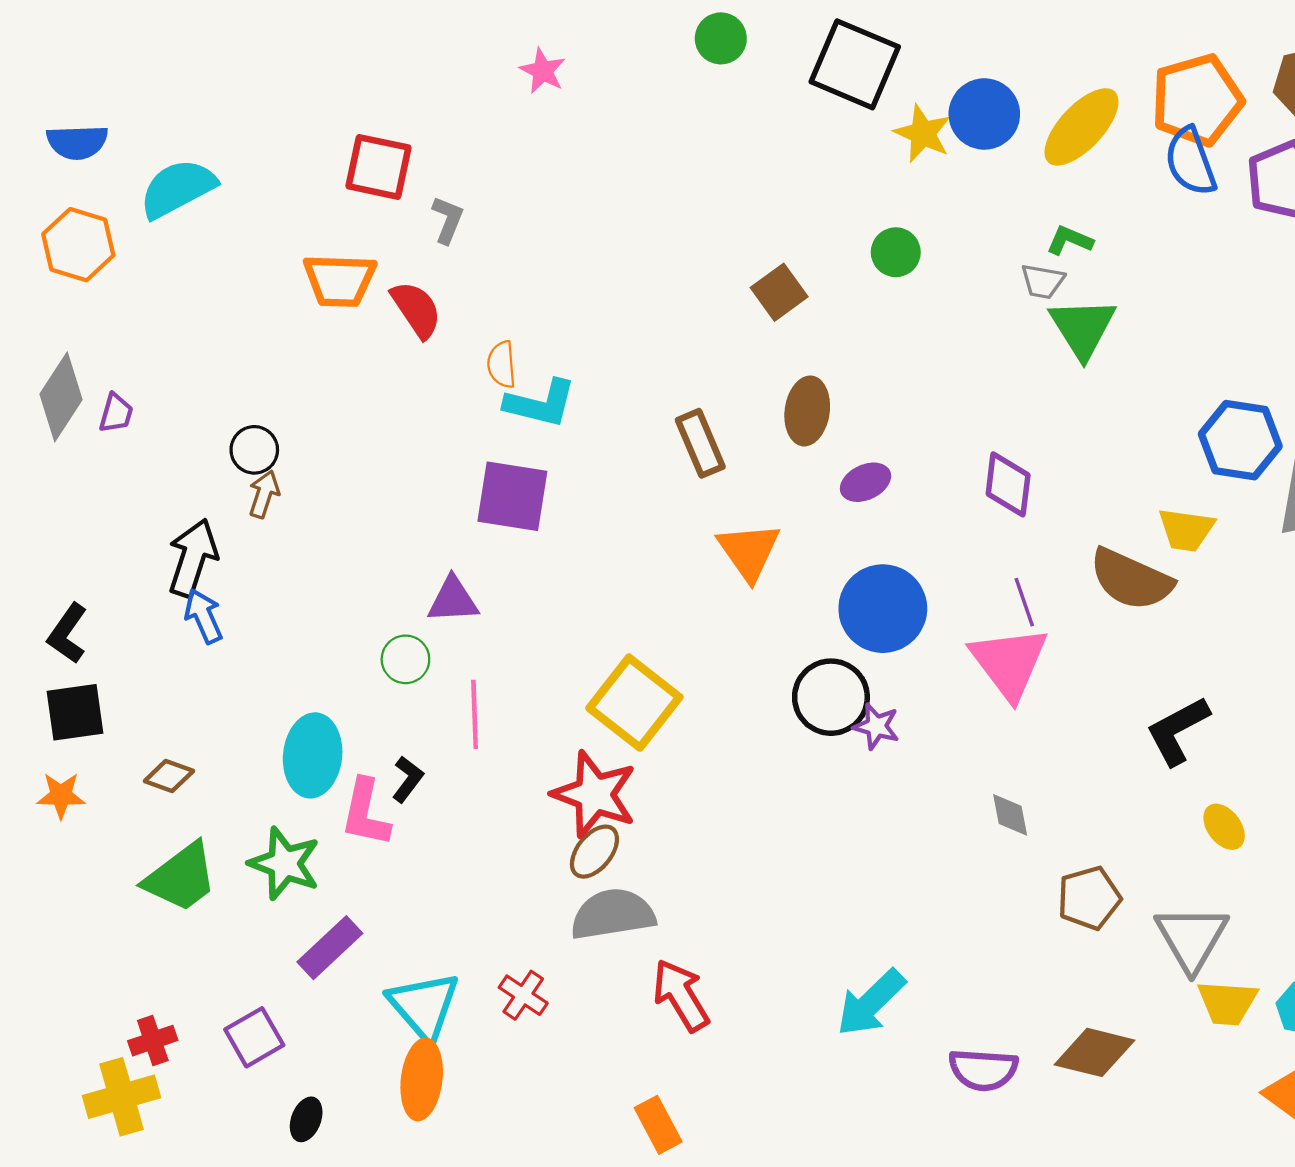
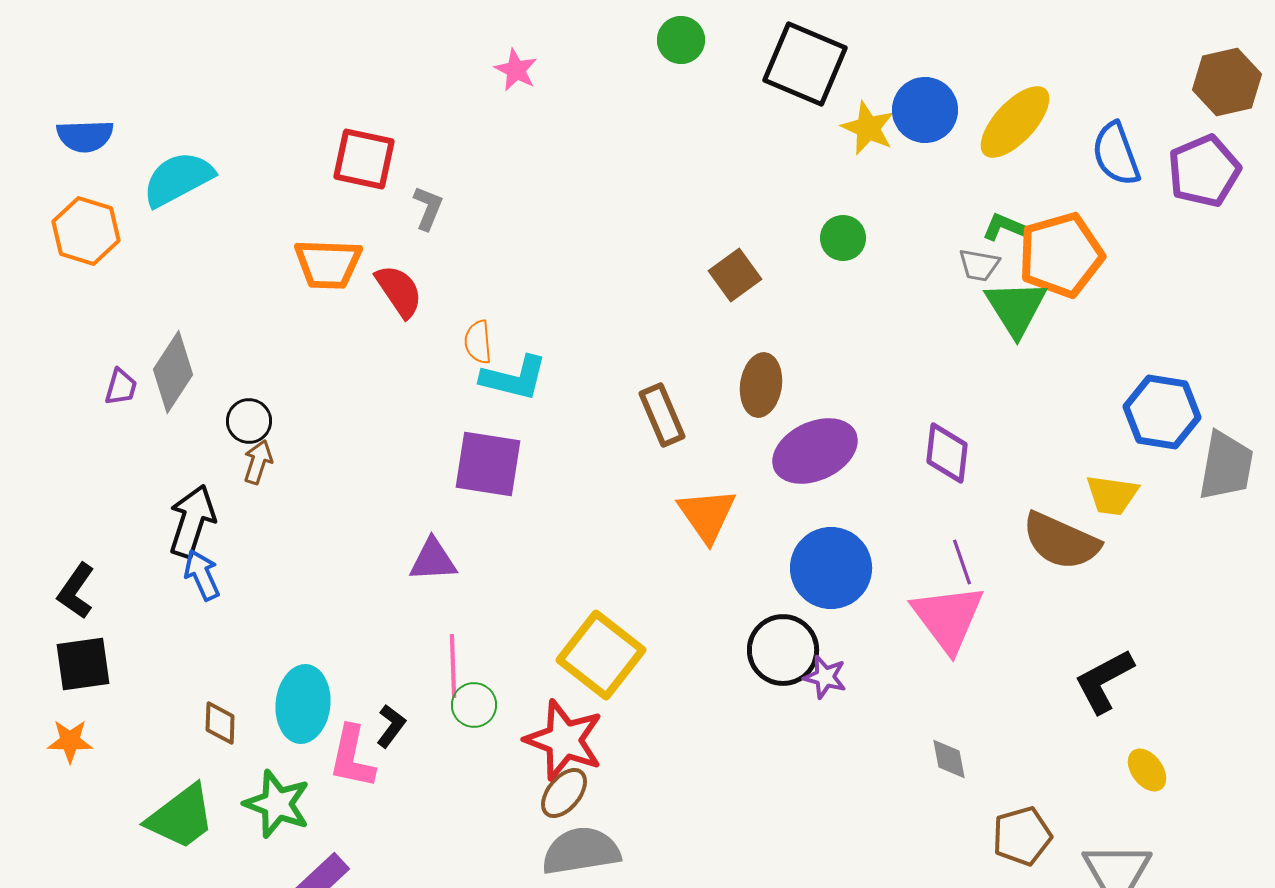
orange pentagon: (1197, 100) -> (1061, 255), moved
gray diamond: (61, 397) -> (173, 372), moved
purple ellipse: (866, 482) -> (815, 451), size x1.8
green circle: (405, 659) -> (474, 705), moved
brown diamond: (169, 776) -> (220, 723), moved, turned 72

